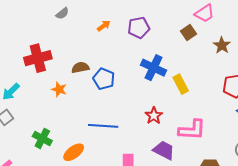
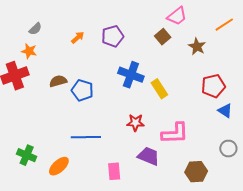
orange star: (59, 89) -> (29, 51), moved
red star: (154, 116) -> (135, 123), turned -30

